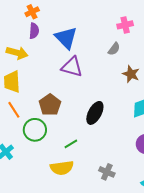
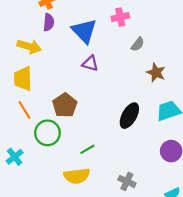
pink cross: (125, 25) -> (120, 17), moved
purple triangle: (72, 67) -> (90, 63), size x0.7
black ellipse: (95, 113) -> (129, 116), moved

